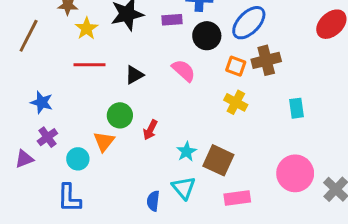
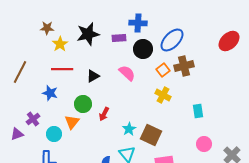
brown line: (29, 36) -> (20, 72), moved
orange square: (236, 66) -> (163, 70), turned 32
blue star: (42, 102) -> (50, 93), moved
cyan rectangle: (297, 108) -> (198, 111), moved
pink circle: (295, 173) -> (204, 144), size x0.6

